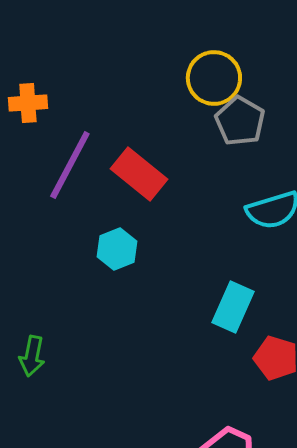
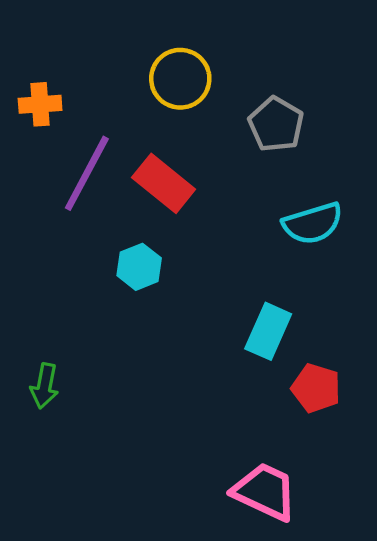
yellow circle: (214, 78) -> (180, 79), moved

